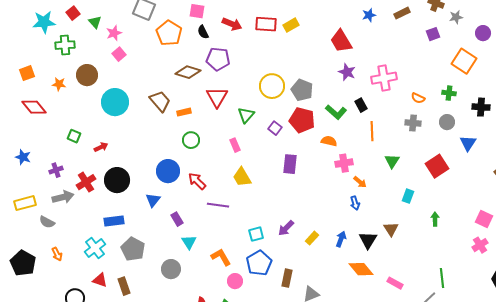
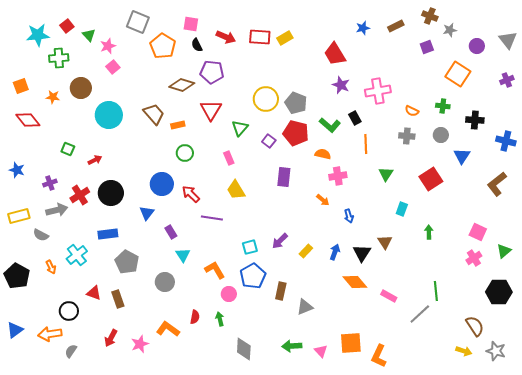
orange arrow: (360, 182) -> (323, 200), moved
cyan cross: (95, 248) -> (77, 255), moved

